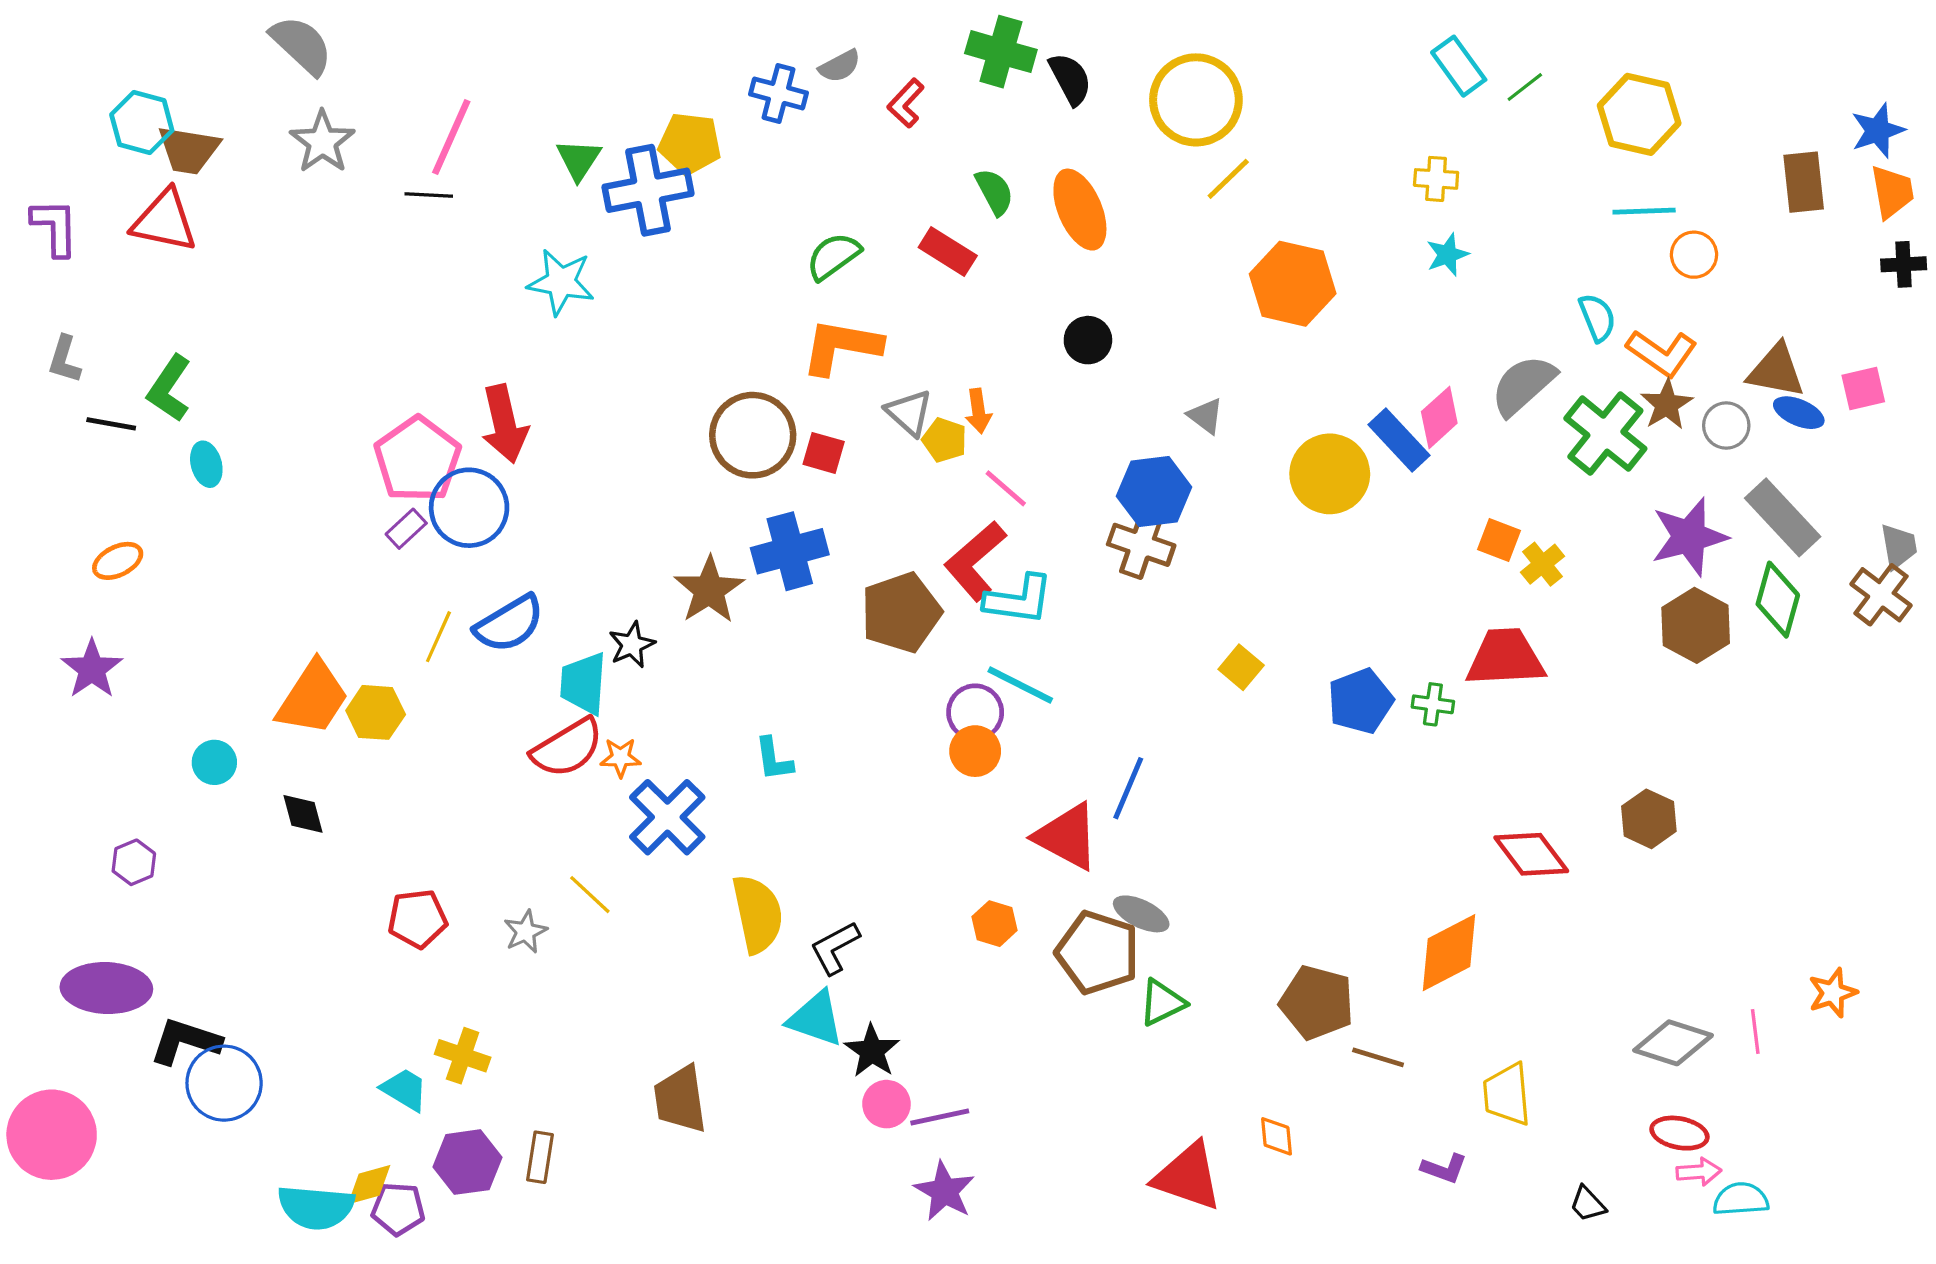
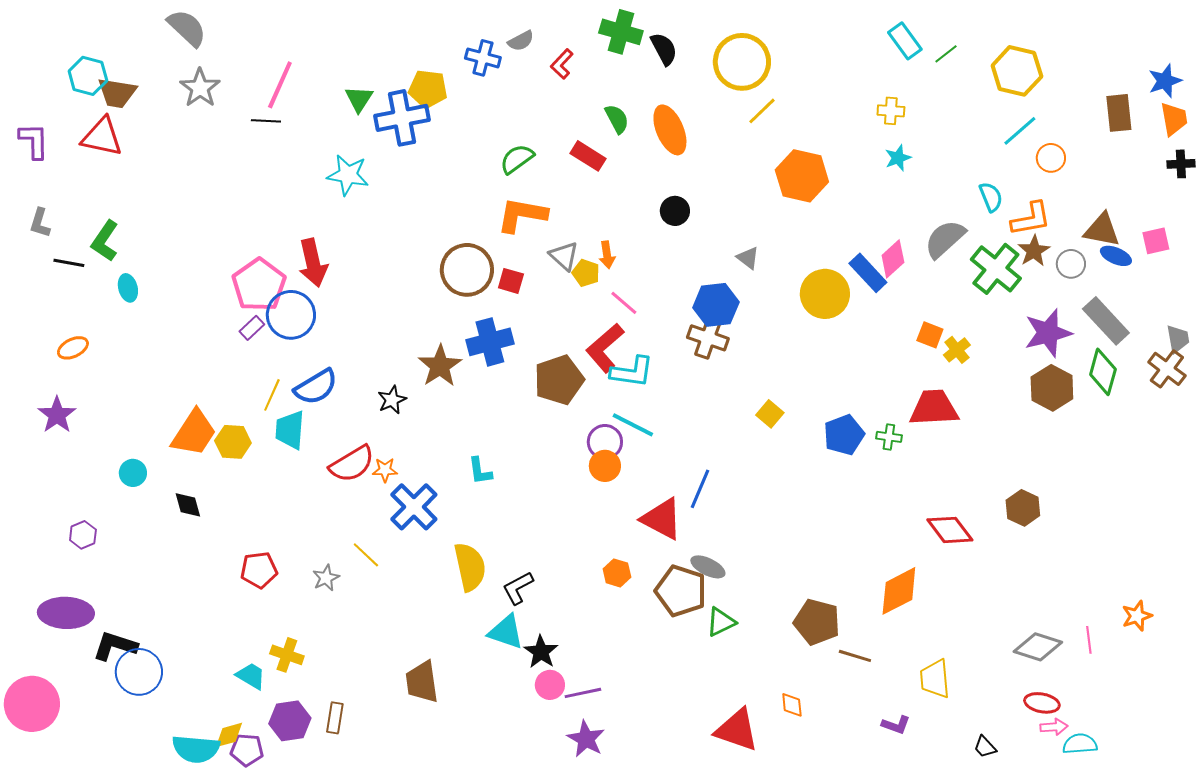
cyan line: (1644, 211) -> (1020, 131), turned -39
orange L-shape: (1662, 353) -> (1031, 219), turned -45
cyan trapezoid: (583, 683) -> (290, 430), moved

